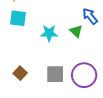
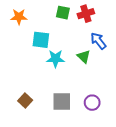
cyan square: (18, 18) -> (41, 40), moved
purple circle: (84, 75) -> (92, 103), size x0.6

